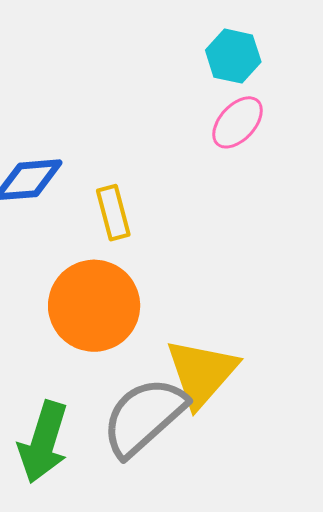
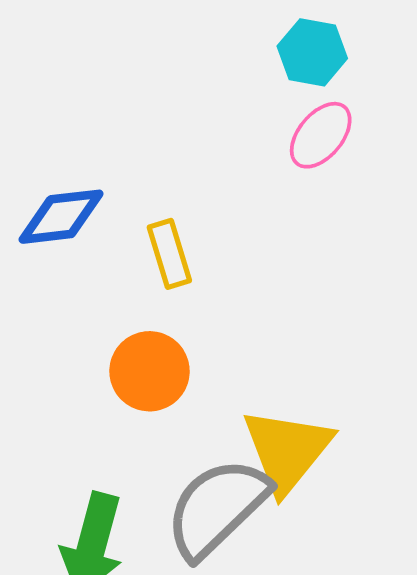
orange circle: (94, 306) -> (150, 371), size x0.7

